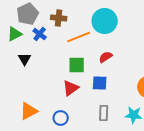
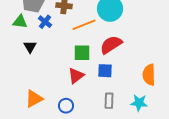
green triangle: (15, 34) -> (20, 22), turned 35
red semicircle: (106, 57) -> (111, 45), size x1.6

